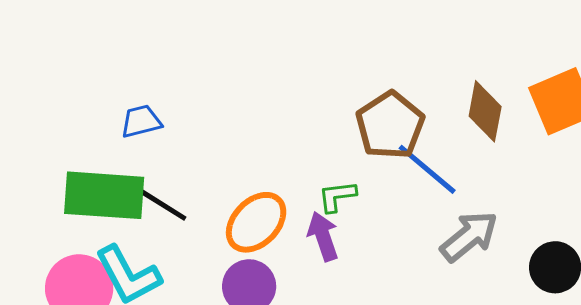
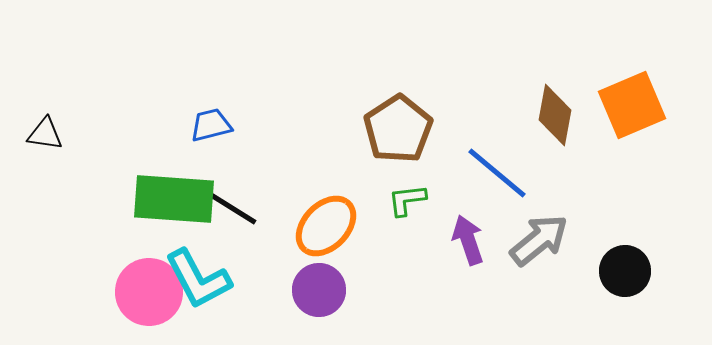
brown pentagon: (390, 125) -> (398, 129), moved
purple arrow: (323, 236) -> (468, 240), moved

